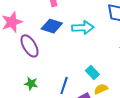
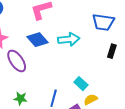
blue diamond: (52, 26) -> (38, 40), turned 35

